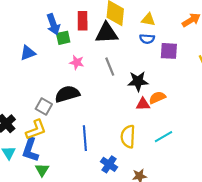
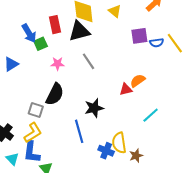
yellow triangle: (148, 20) -> (115, 11), turned 40
blue semicircle: (147, 39) -> (157, 43), moved
black star: (138, 81) -> (94, 108), moved
black semicircle: (67, 94) -> (55, 94), turned 145
yellow semicircle: (128, 137) -> (119, 143), moved

